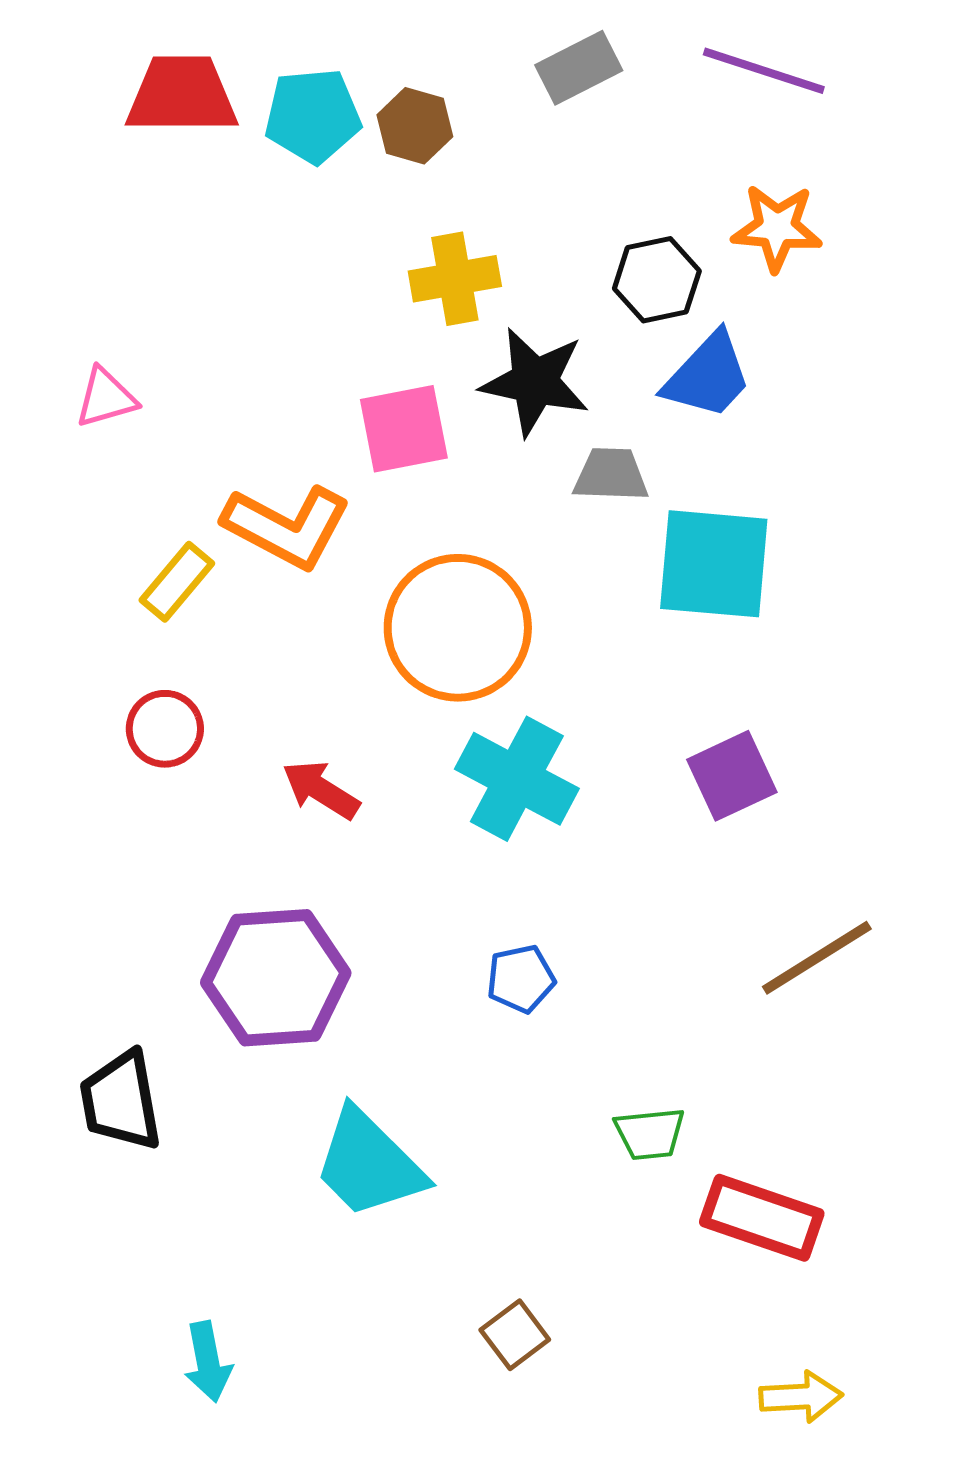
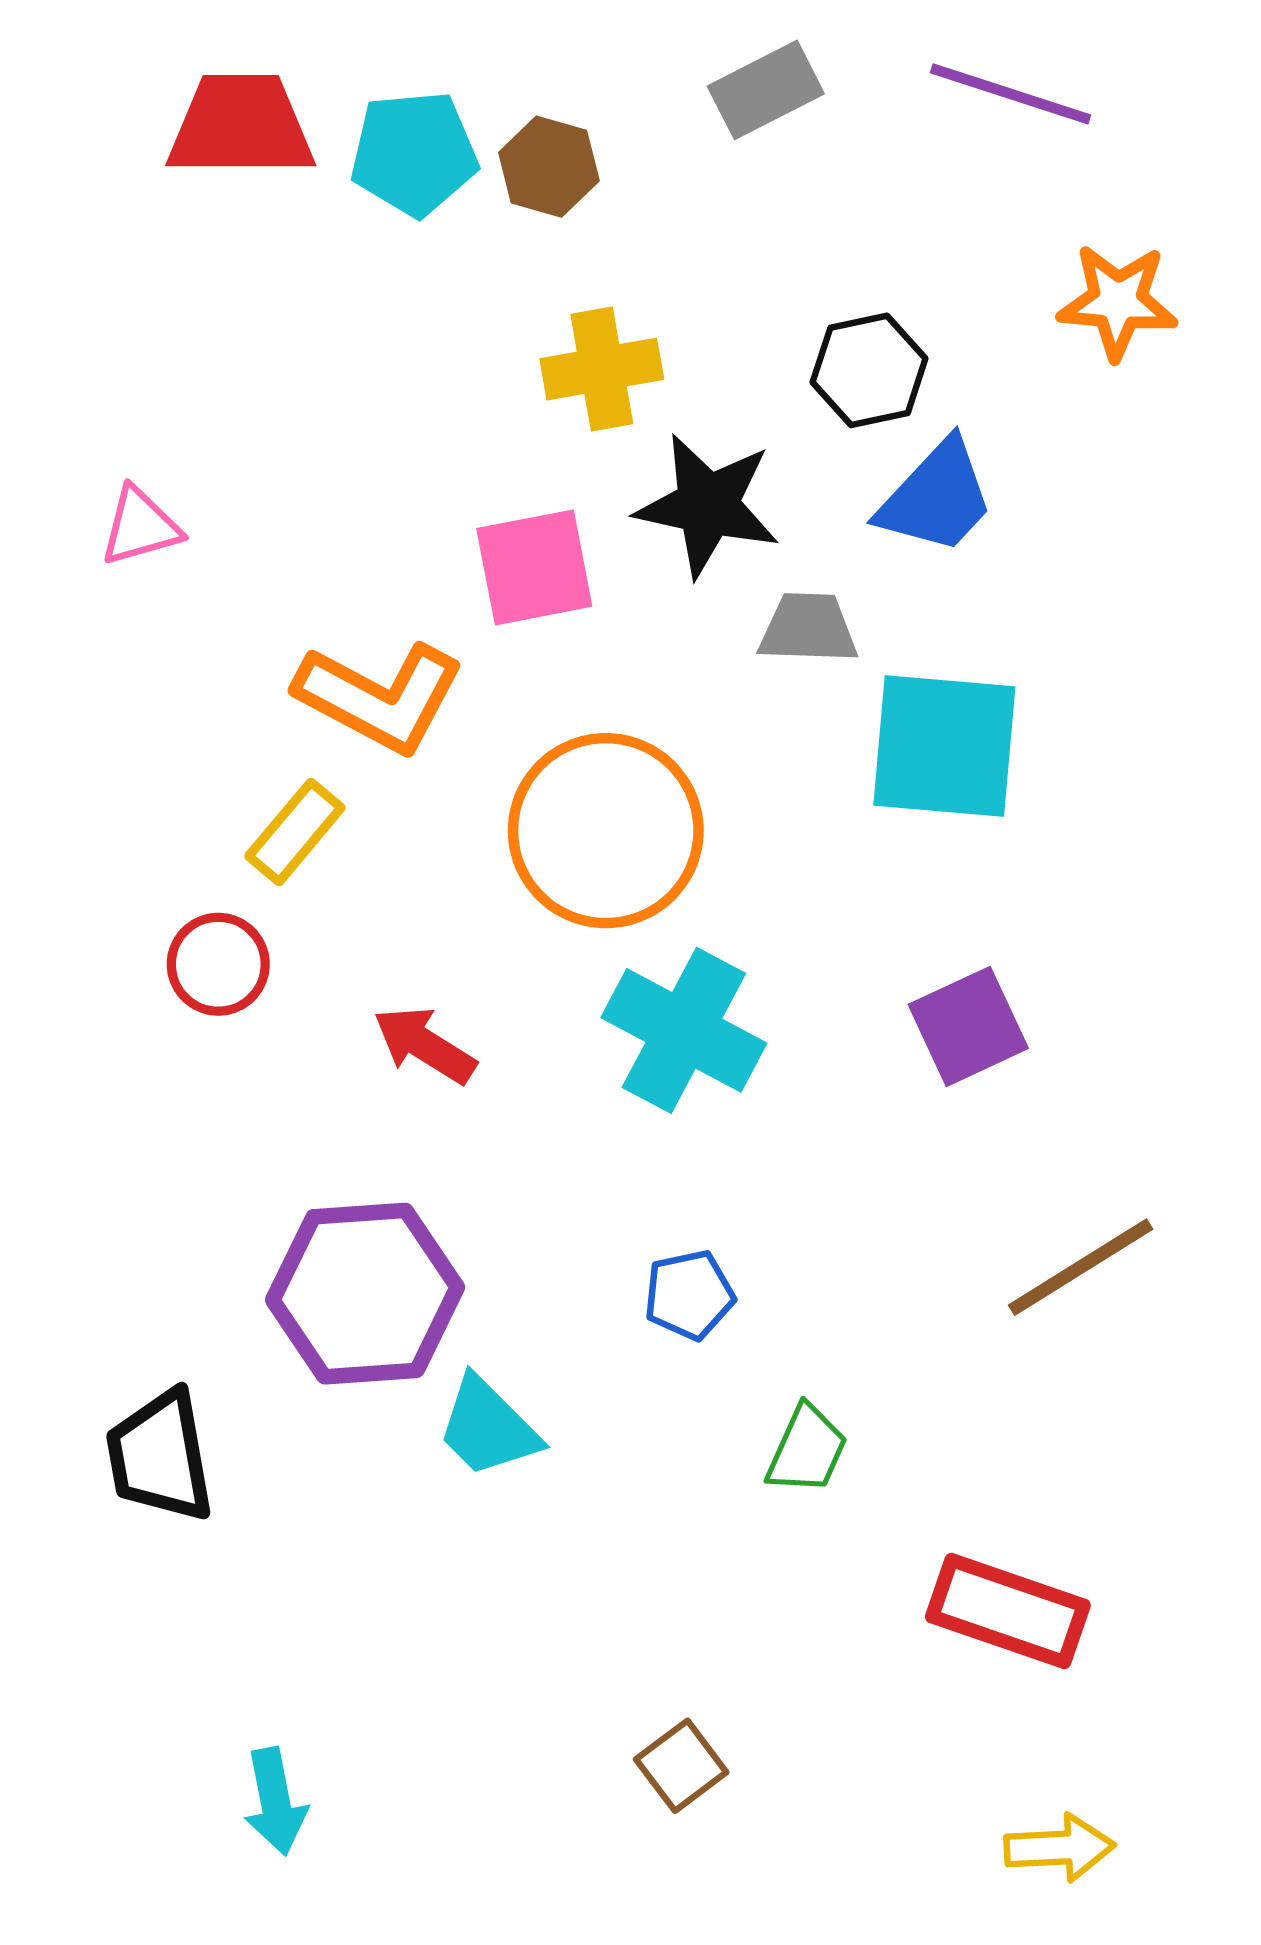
orange star: (777, 228) -> (1118, 302), moved
yellow rectangle: (177, 582) -> (295, 832), moved
green trapezoid: (650, 1134) -> (807, 1450), moved, turned -60
cyan trapezoid: (369, 1164) -> (488, 1427), moved, size x0.7

